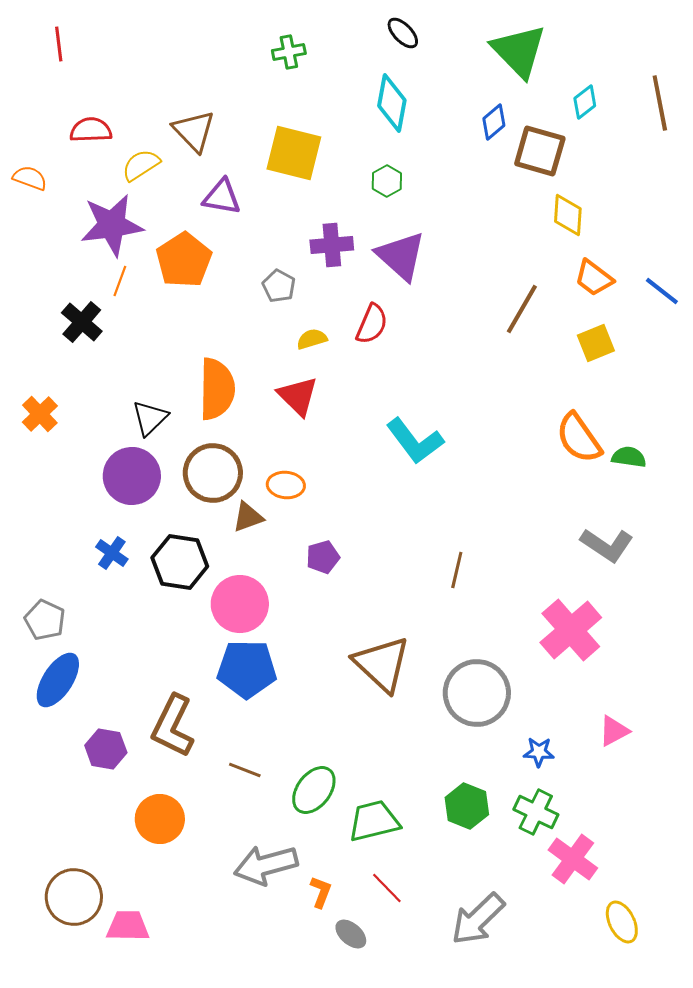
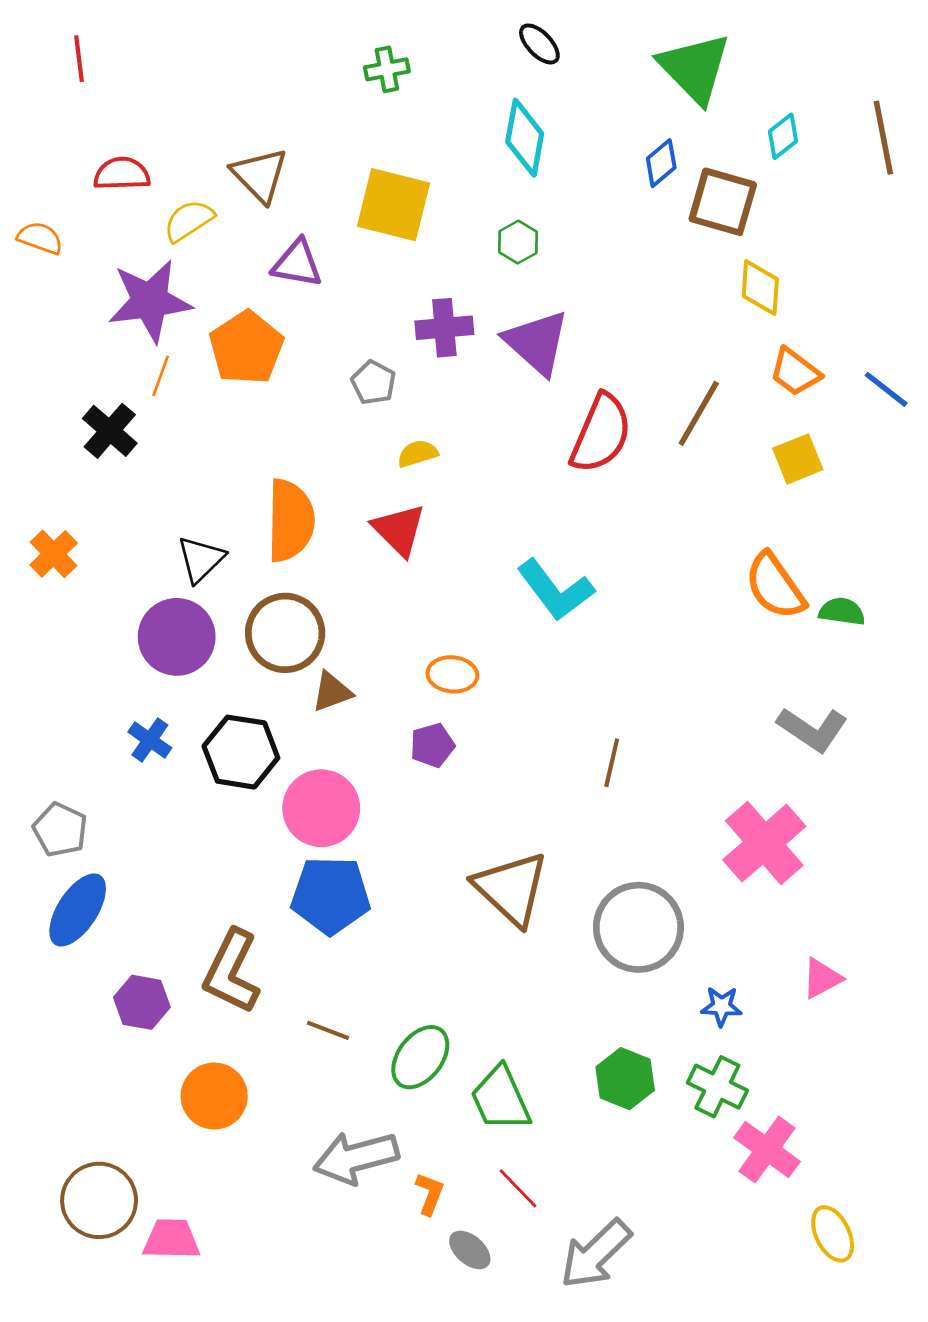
red semicircle: (372, 324) -> (601, 433), moved, size x1.5
orange ellipse: (286, 485) -> (452, 674), moved
green trapezoid: (374, 821) -> (501, 1099), turned -100
gray arrow: (478, 919) -> (596, 1254), moved

